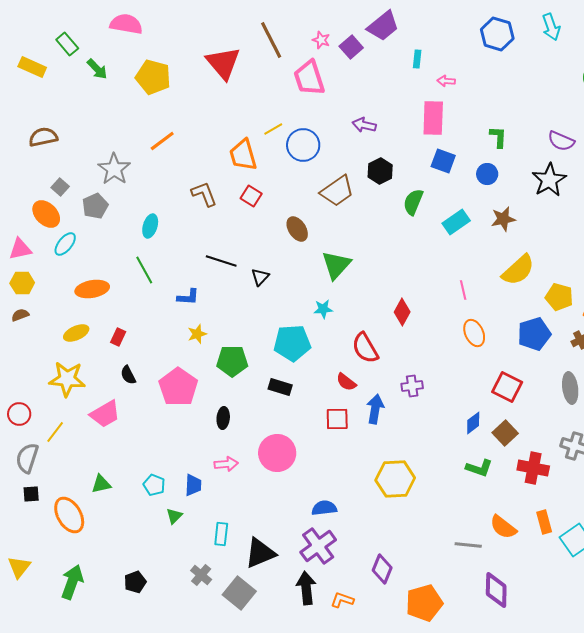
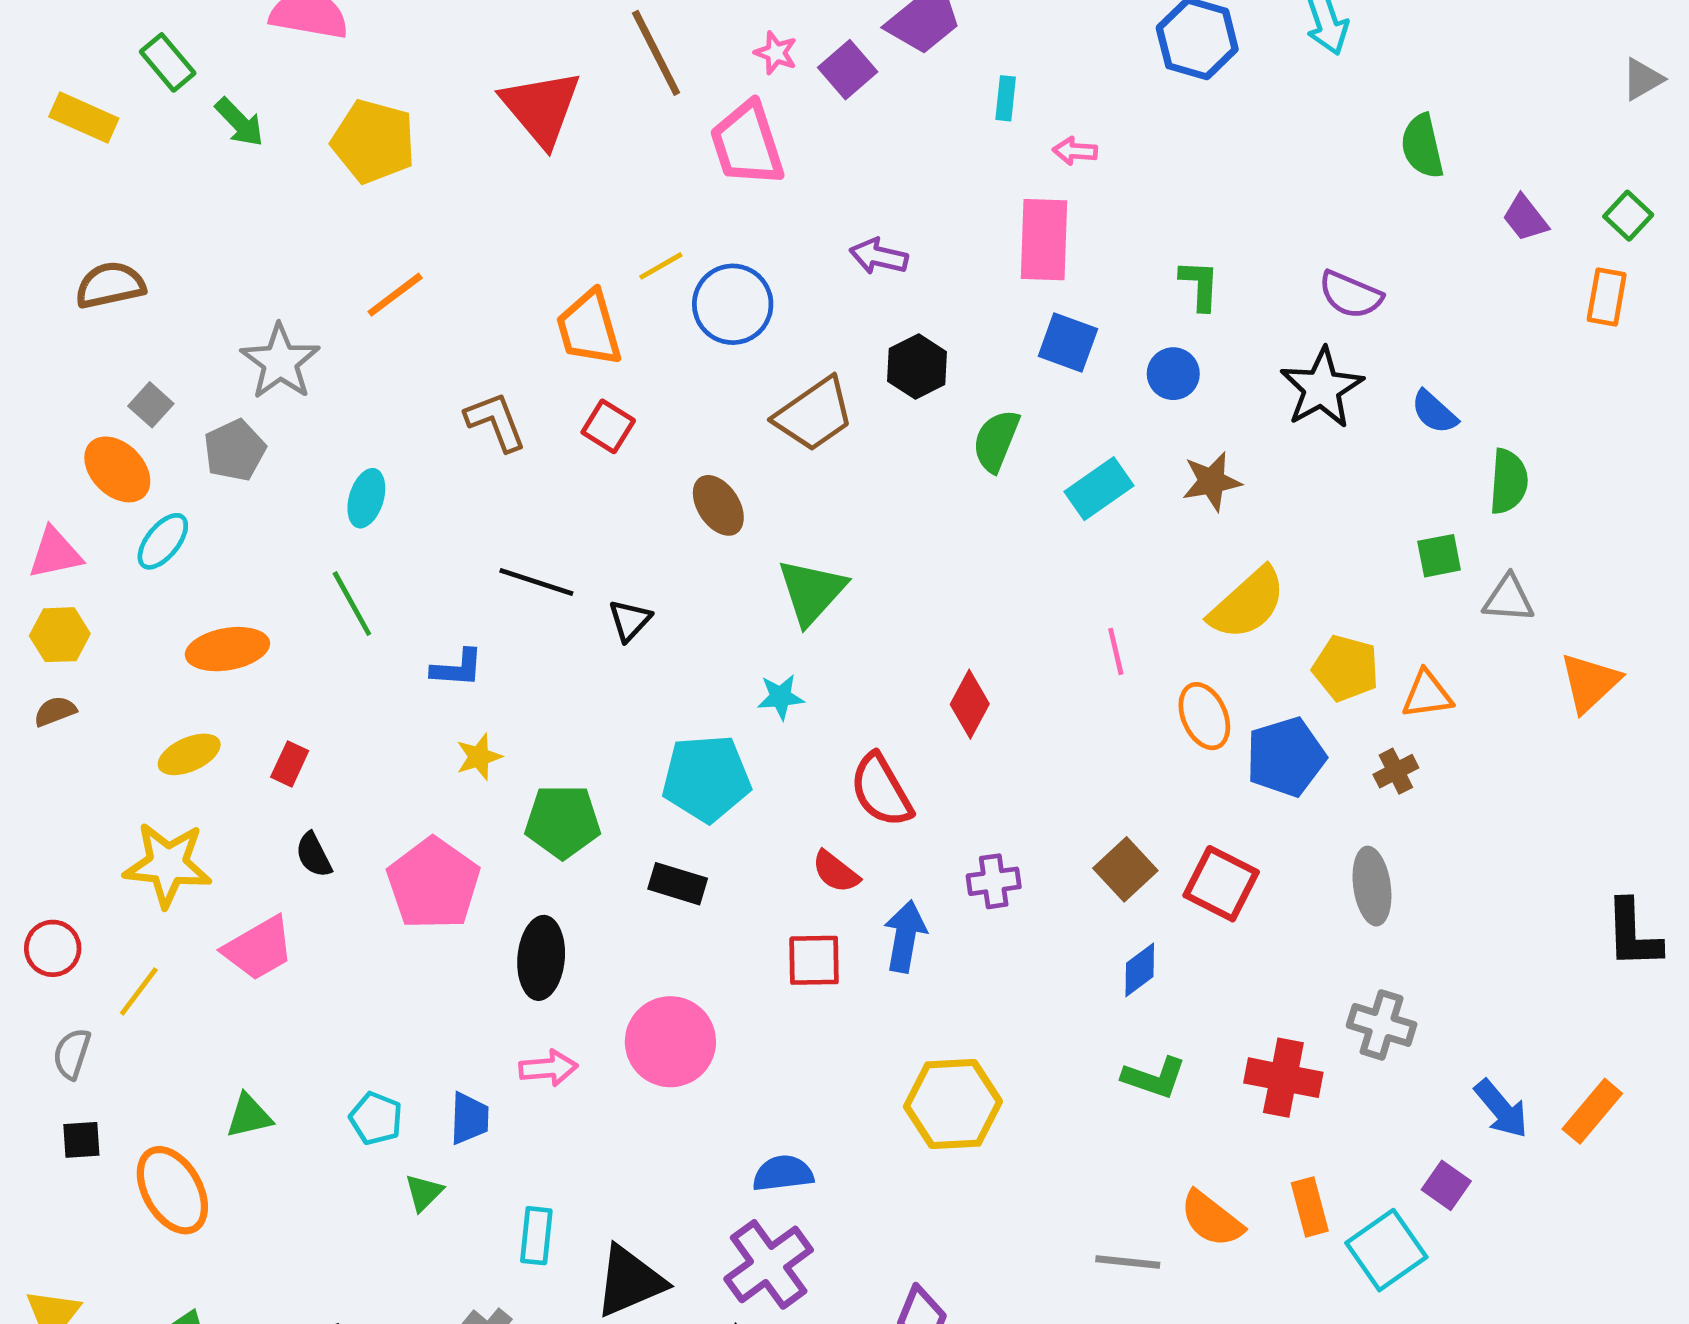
orange ellipse: (474, 333) -> (1204, 716), moved
black ellipse: (223, 418) -> (541, 958), size x1.5
brown square: (505, 433) -> (1125, 869), moved
gray semicircle: (27, 458) -> (72, 1054), size x0.7

